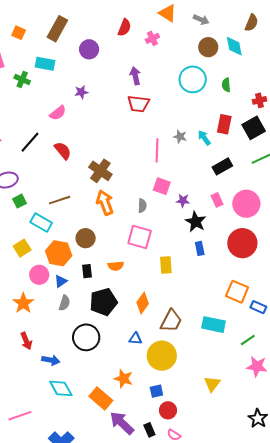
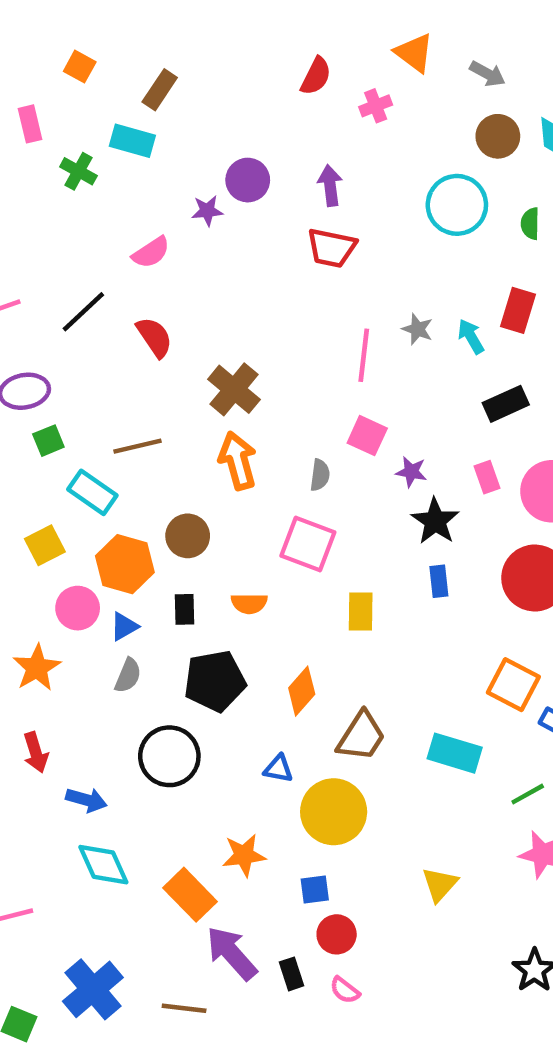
brown rectangle: (57, 29) -> (160, 90), moved, size x0.7
purple circle: (89, 49) -> (248, 180), moved
orange star: (123, 379) -> (244, 855), turned -30

